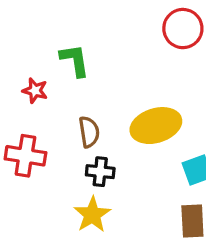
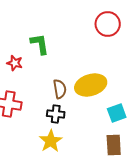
brown semicircle: (89, 132) -> (60, 89), moved

